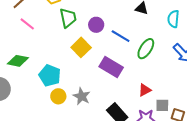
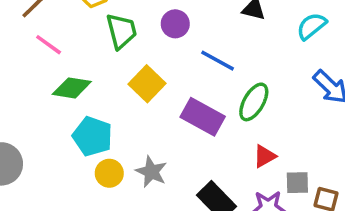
cyan semicircle: (173, 19) -> (312, 26), turned 48
purple circle: (96, 25) -> (175, 24), moved
green ellipse: (146, 49) -> (254, 102), moved
green diamond: (18, 61) -> (72, 88), moved

